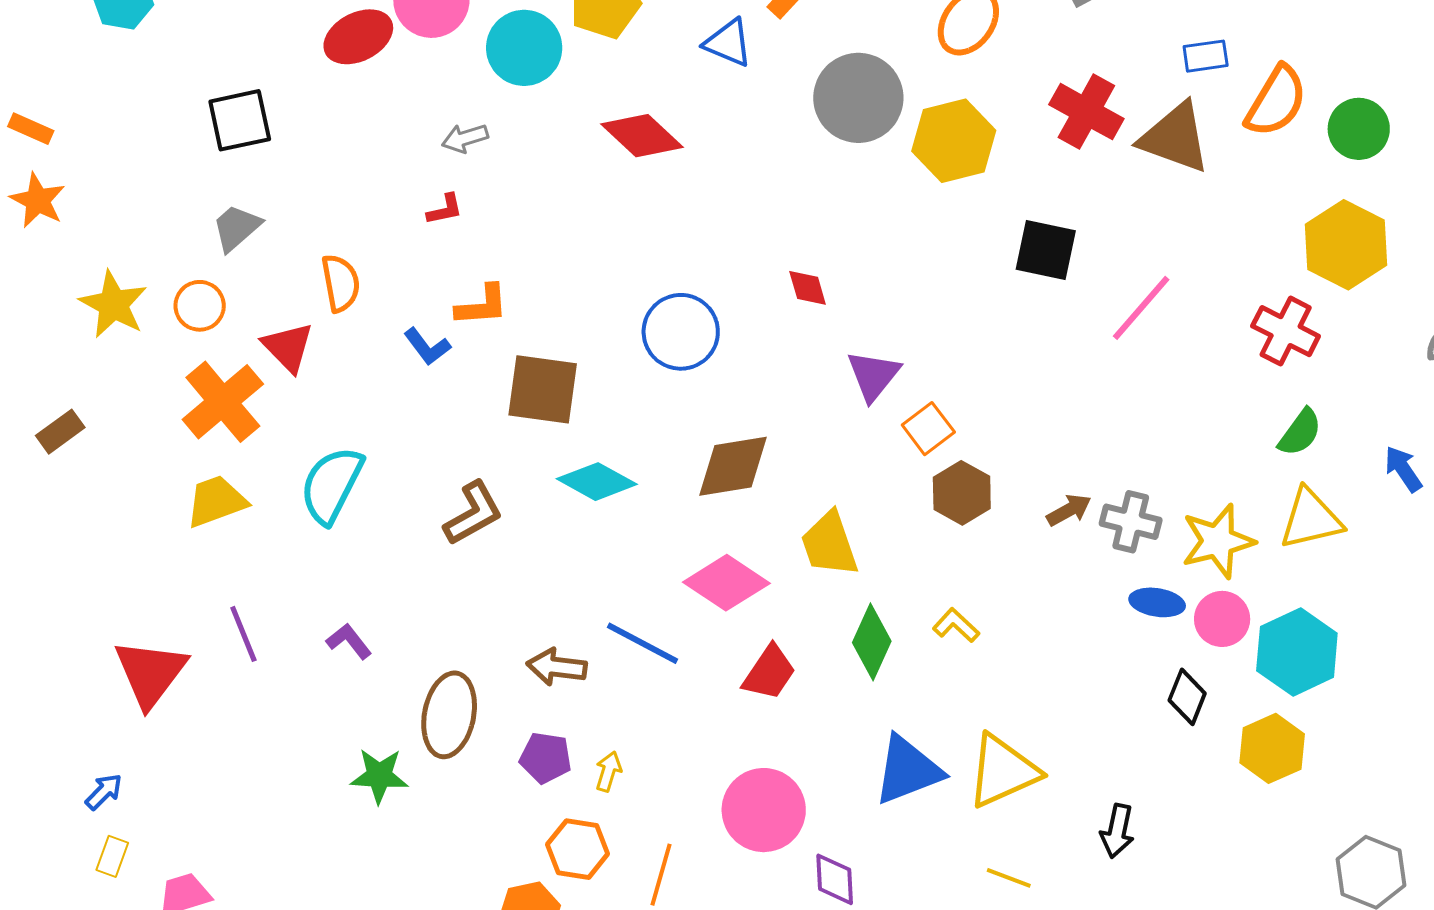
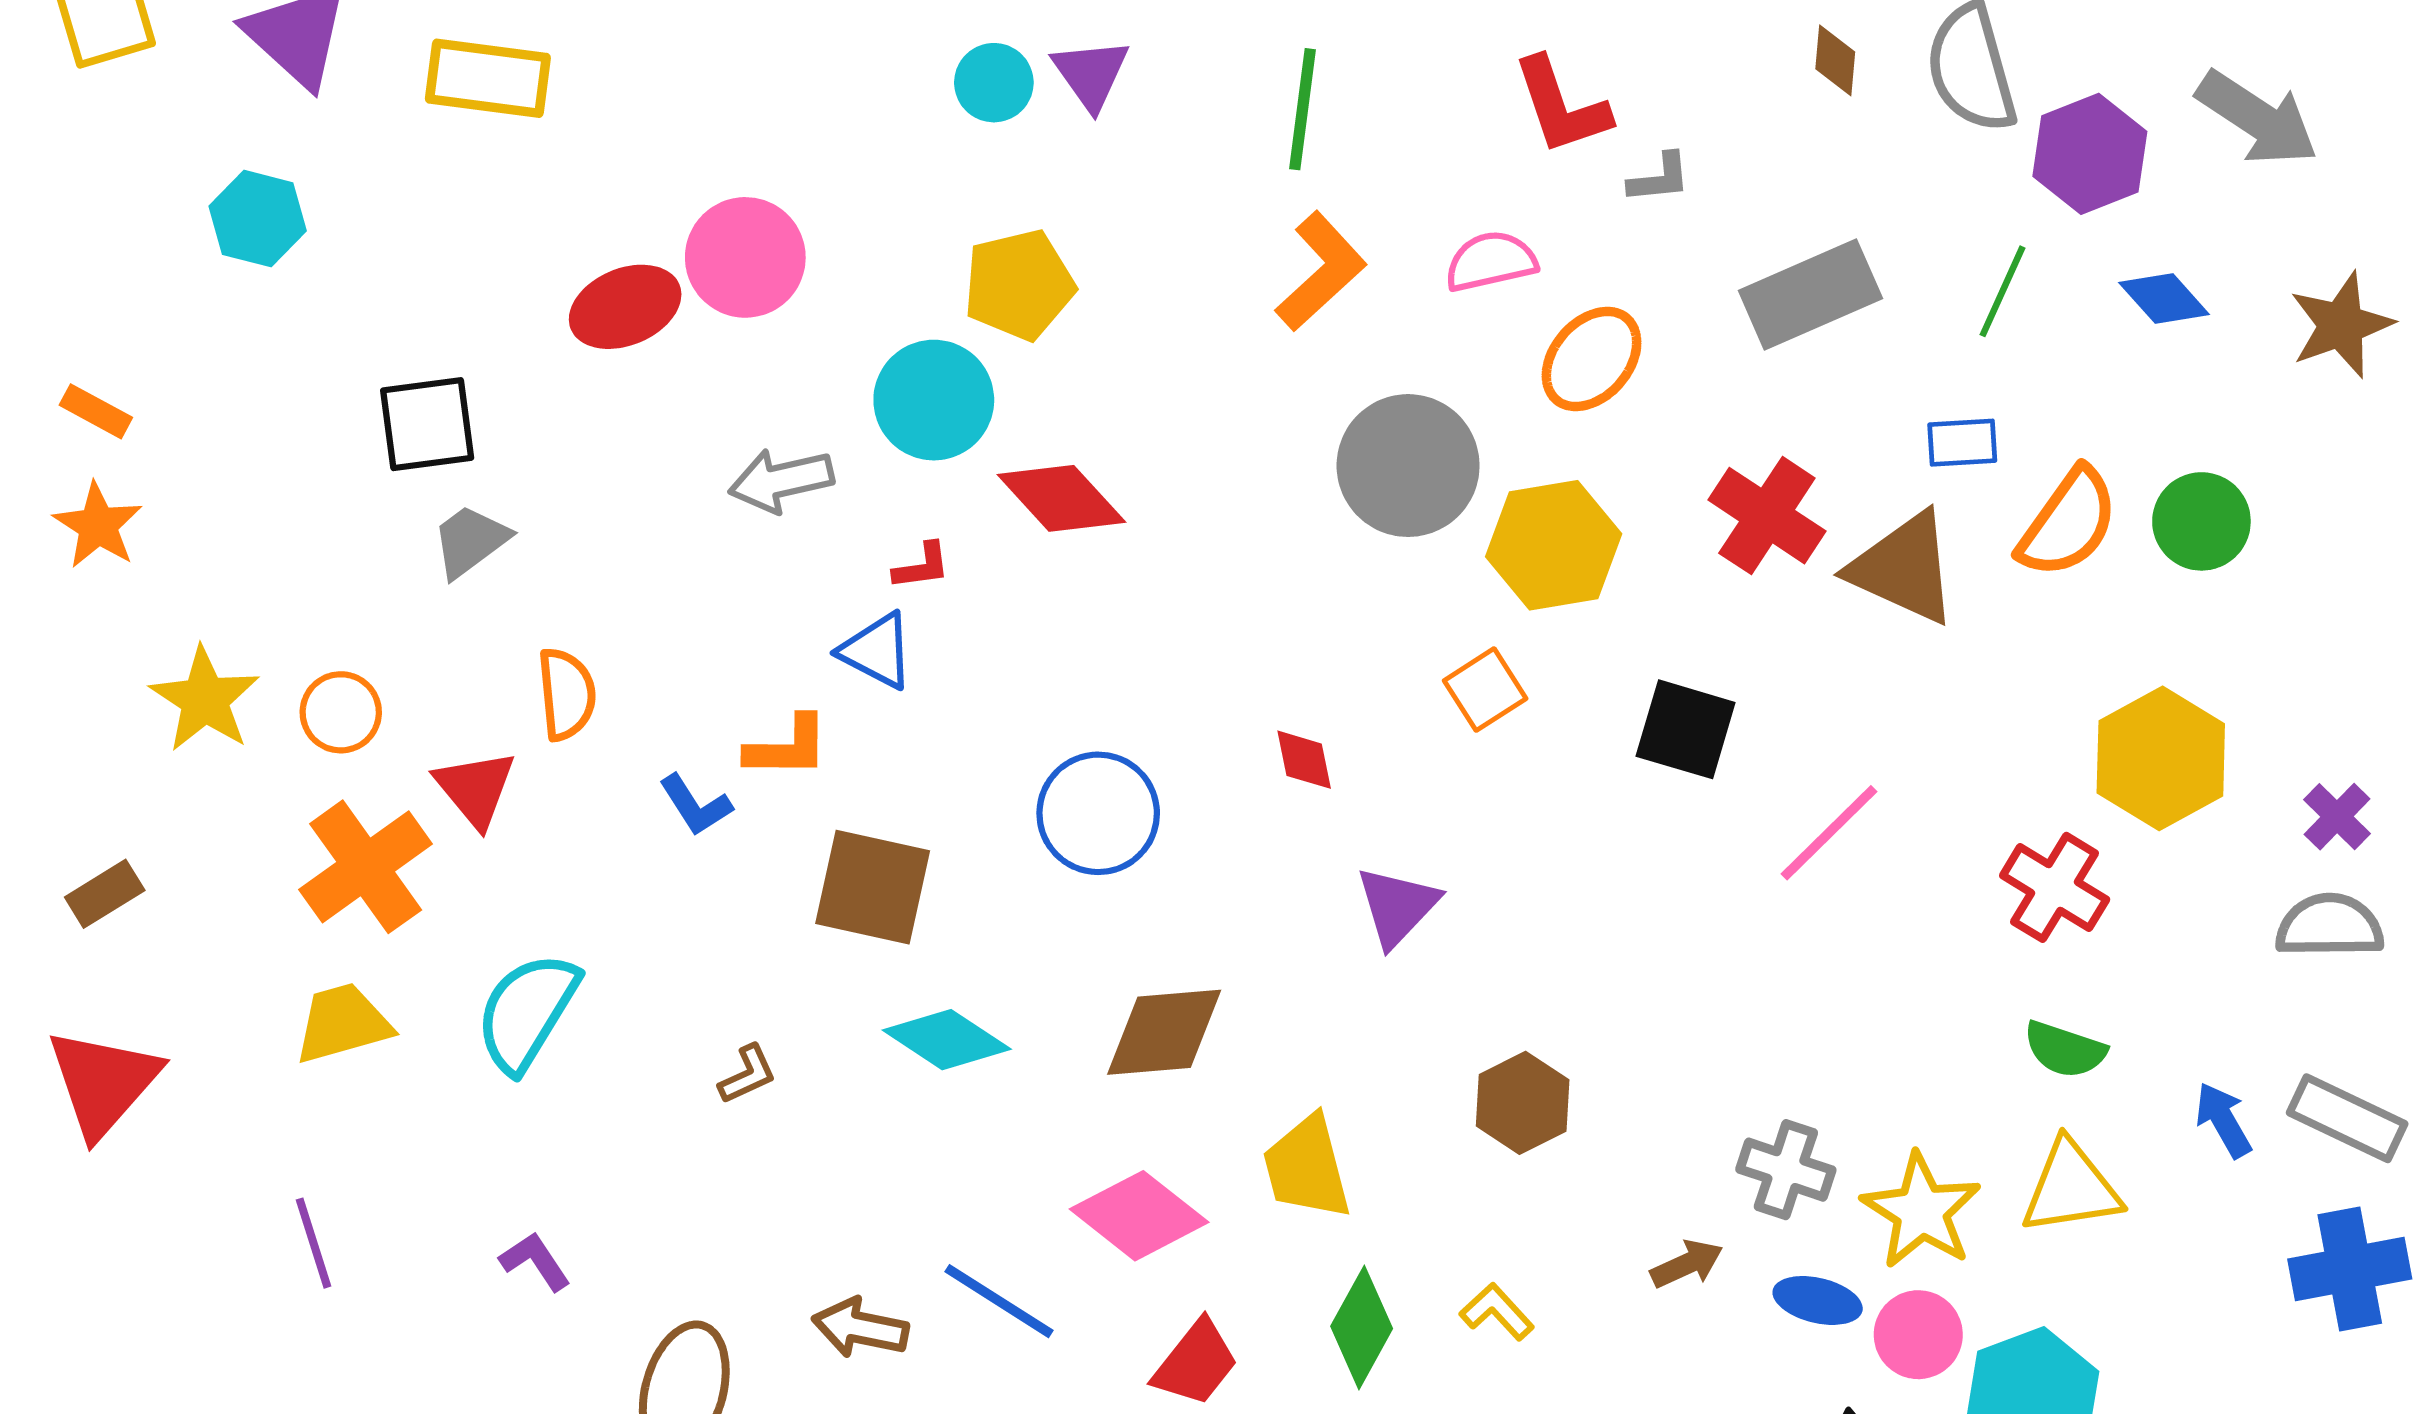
blue triangle: (728, 43) -> (877, 651), moved
cyan circle: (524, 48) -> (934, 400), moved
green circle: (1359, 129) -> (2201, 521), moved
gray arrow: (465, 138) -> (781, 480), size x1.4
red L-shape: (445, 209) -> (922, 566), moved
gray trapezoid: (236, 228) -> (470, 541), moved
orange square: (928, 429) -> (1485, 690), moved
green semicircle: (1300, 432) -> (2065, 1050), turned 68
brown arrow: (1069, 510) -> (1687, 1264), moved
brown L-shape: (473, 513) -> (748, 1074), size x0.6
yellow star: (1218, 541) -> (1921, 1211), turned -30
purple line: (243, 634) -> (314, 1243), moved
red triangle: (150, 673) -> (103, 1082), moved

